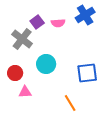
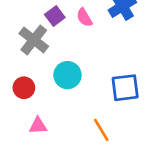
pink semicircle: (58, 23) -> (84, 17), turned 64
pink triangle: (25, 92) -> (38, 126), moved

